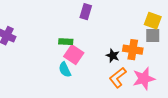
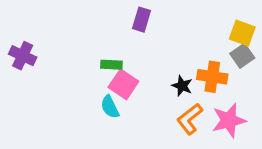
gray square: (153, 36) -> (242, 56), turned -35

